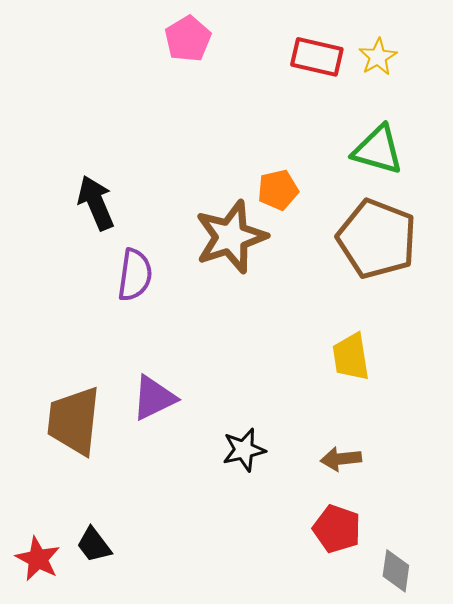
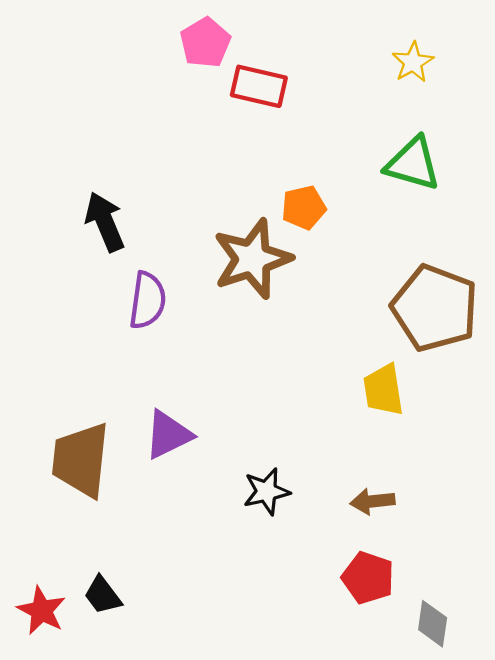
red rectangle: (317, 57) -> (259, 86), moved
brown pentagon: (377, 239) -> (435, 308), moved

